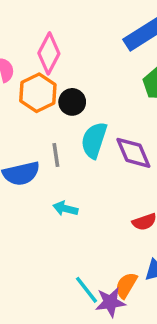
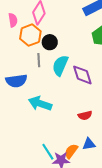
gray line: (56, 155) -> (39, 60), moved
cyan arrow: (65, 209) -> (40, 104), size x1.6

